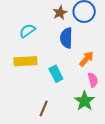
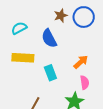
cyan semicircle: (27, 31) -> (19, 28), moved
blue semicircle: (66, 38) -> (49, 38), moved, turned -36

